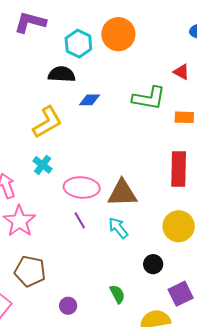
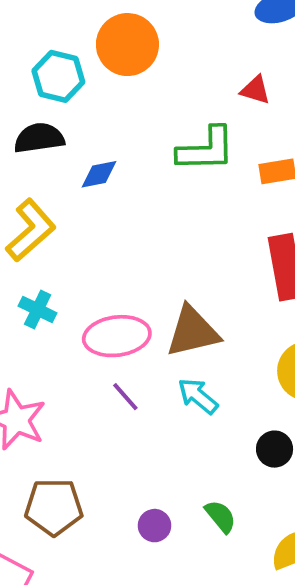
purple circle: (68, 306) -> (155, 526), moved

